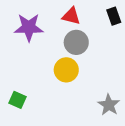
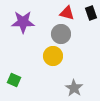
red triangle: (71, 16) -> (67, 13), moved
gray star: (109, 105) -> (74, 88), moved

